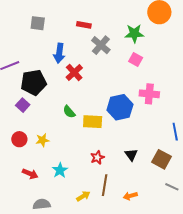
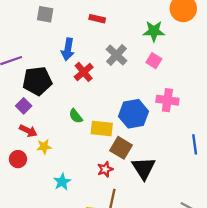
gray cross: (101, 45) -> (116, 55), moved
red circle: (19, 139) -> (18, 159), moved
black triangle: (131, 155) -> (144, 168), size x1.6
brown square: (162, 159) -> (121, 148), moved
red arrow: (30, 174) -> (28, 131), moved

